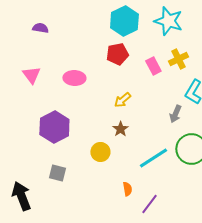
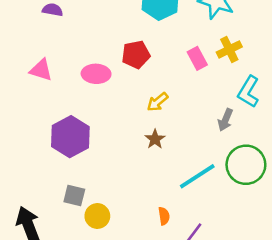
red pentagon: (117, 54) -> (136, 55), moved
pink triangle: (31, 75) -> (41, 70), turned -36
yellow circle: (100, 152) -> (97, 216), moved

